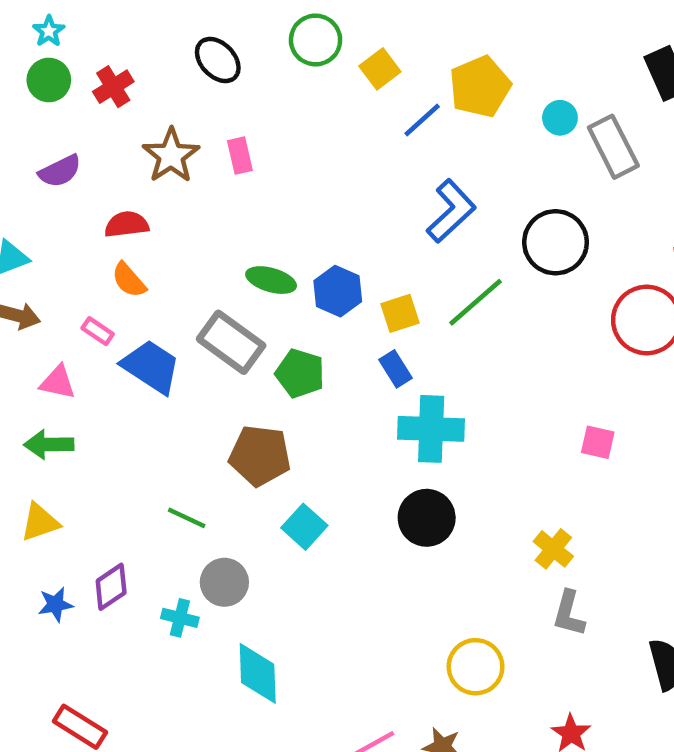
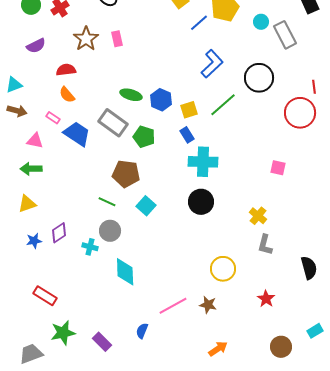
green line: (187, 518) -> (107, 202), moved

